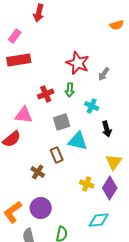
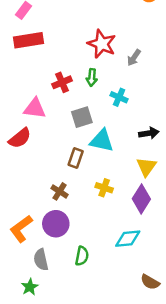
black arrow: (107, 129) -> (149, 133), moved, turned -84
brown rectangle: (57, 155) -> (76, 158), turned 42
brown cross: (38, 172) -> (60, 191), moved
yellow cross: (87, 184) -> (104, 188), moved

